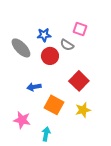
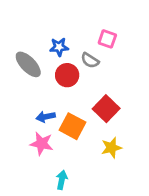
orange square: (54, 105) -> (72, 126), moved
pink star: (22, 120) -> (42, 144), moved

